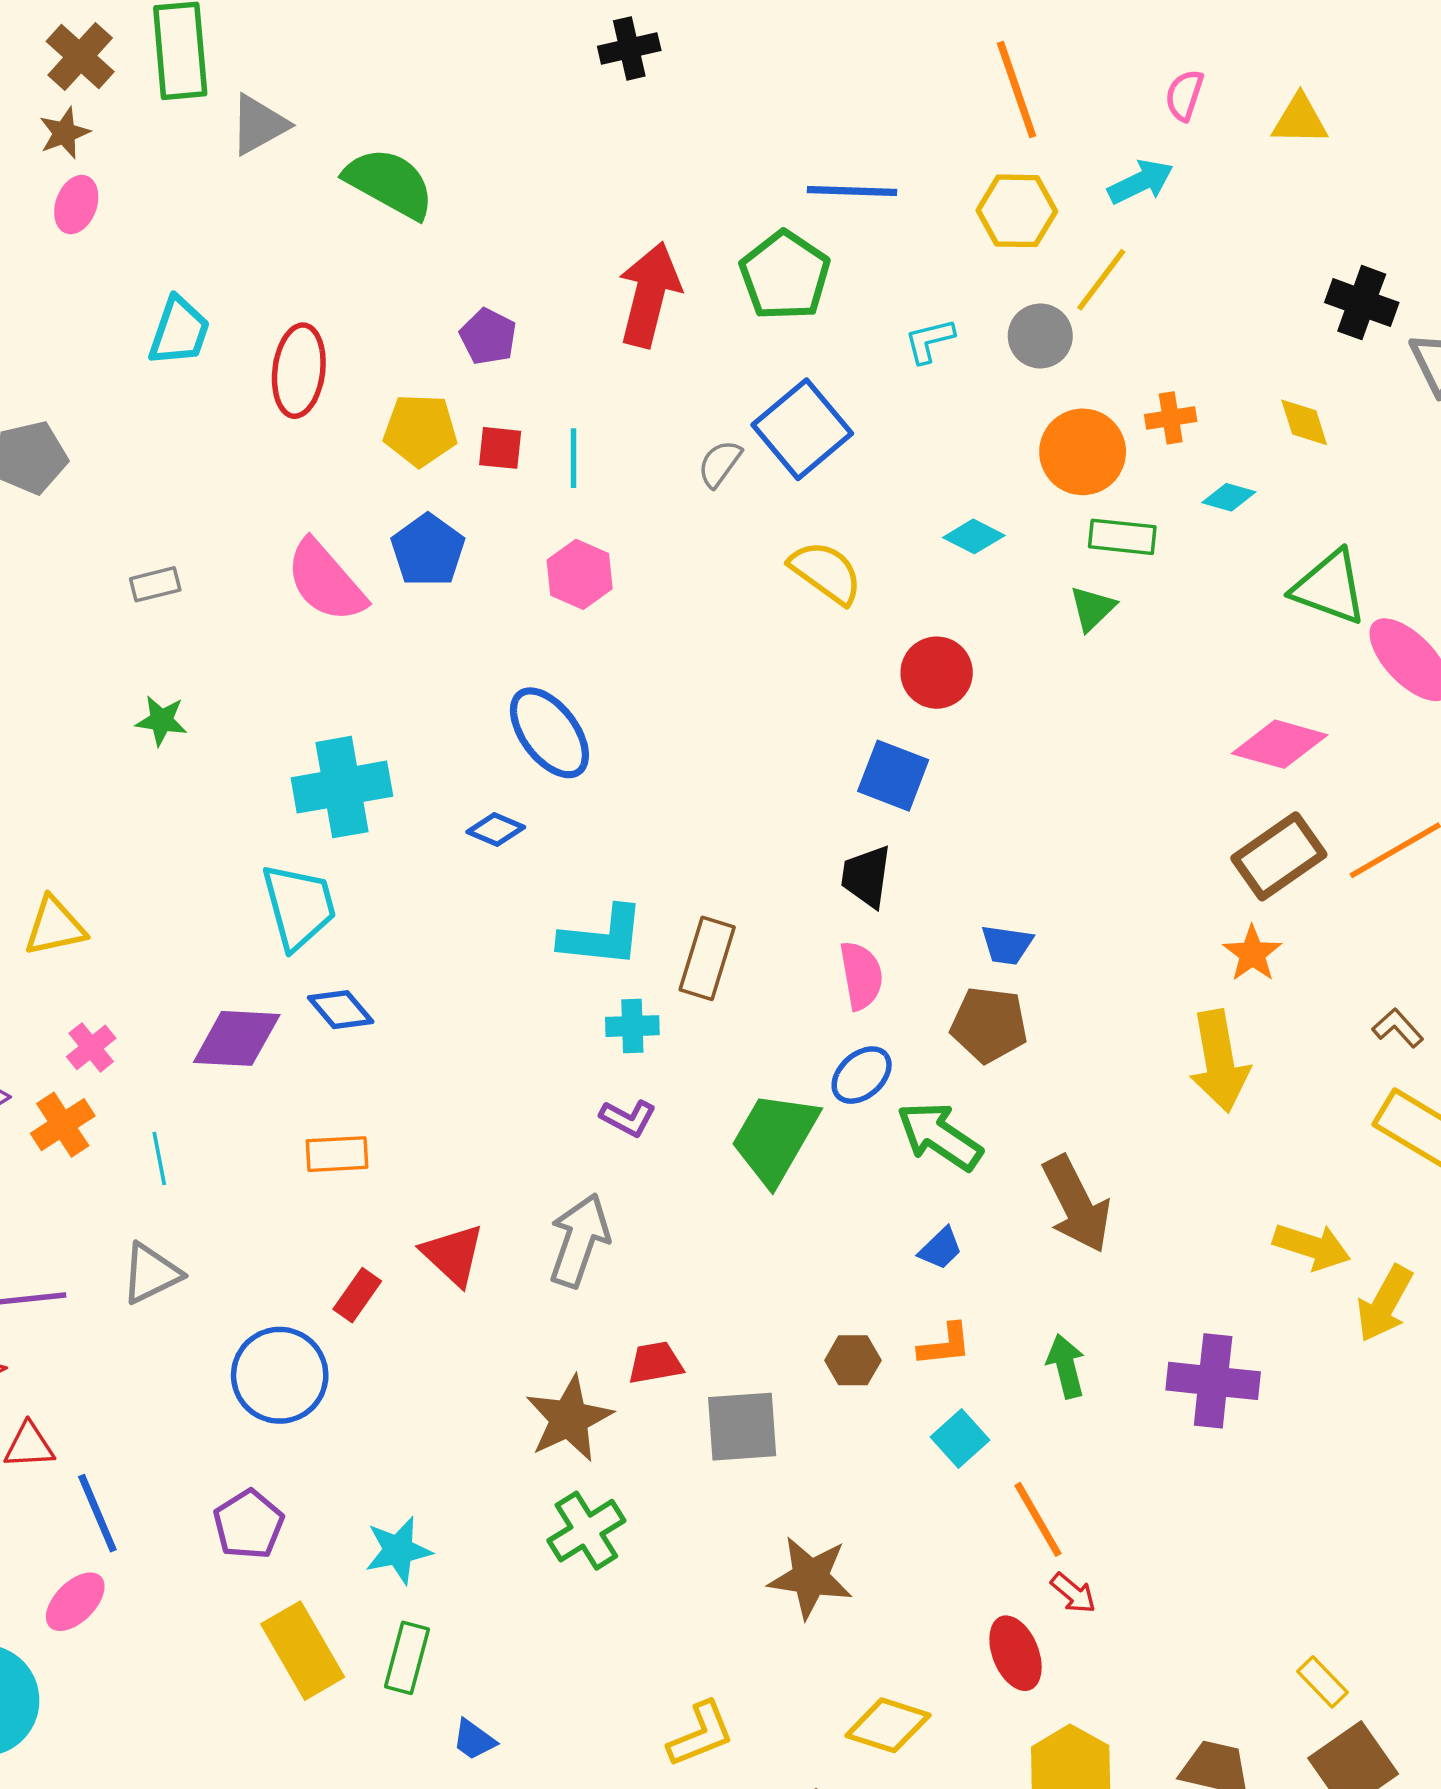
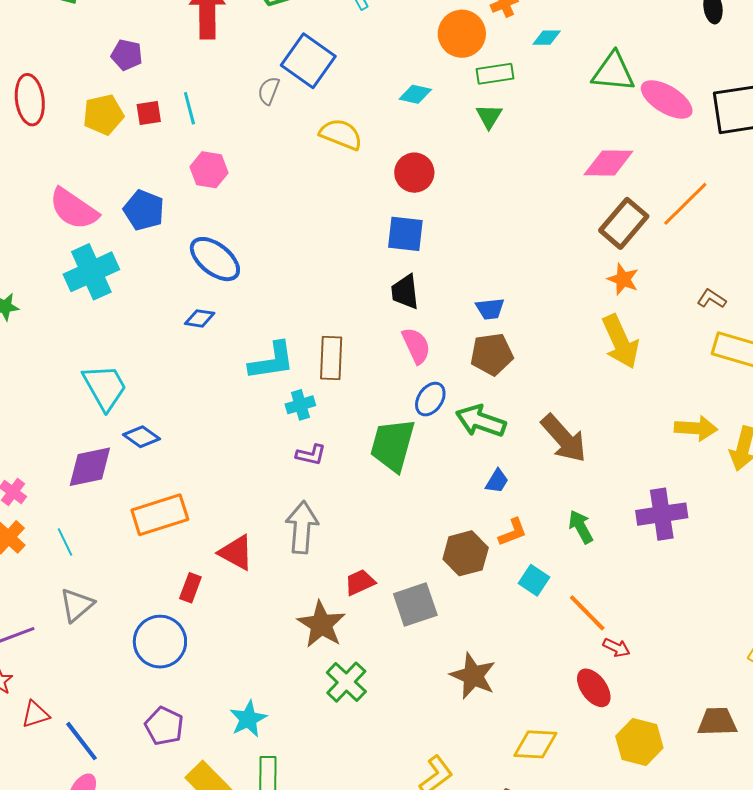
blue pentagon: (428, 550) -> (144, 210), moved
cyan cross: (342, 787) -> (91, 272), moved
orange rectangle: (337, 1154) -> (160, 515), size x1.6
brown hexagon: (853, 1360) -> (466, 553), size x1.5
brown star: (810, 1577) -> (473, 676), turned 30

